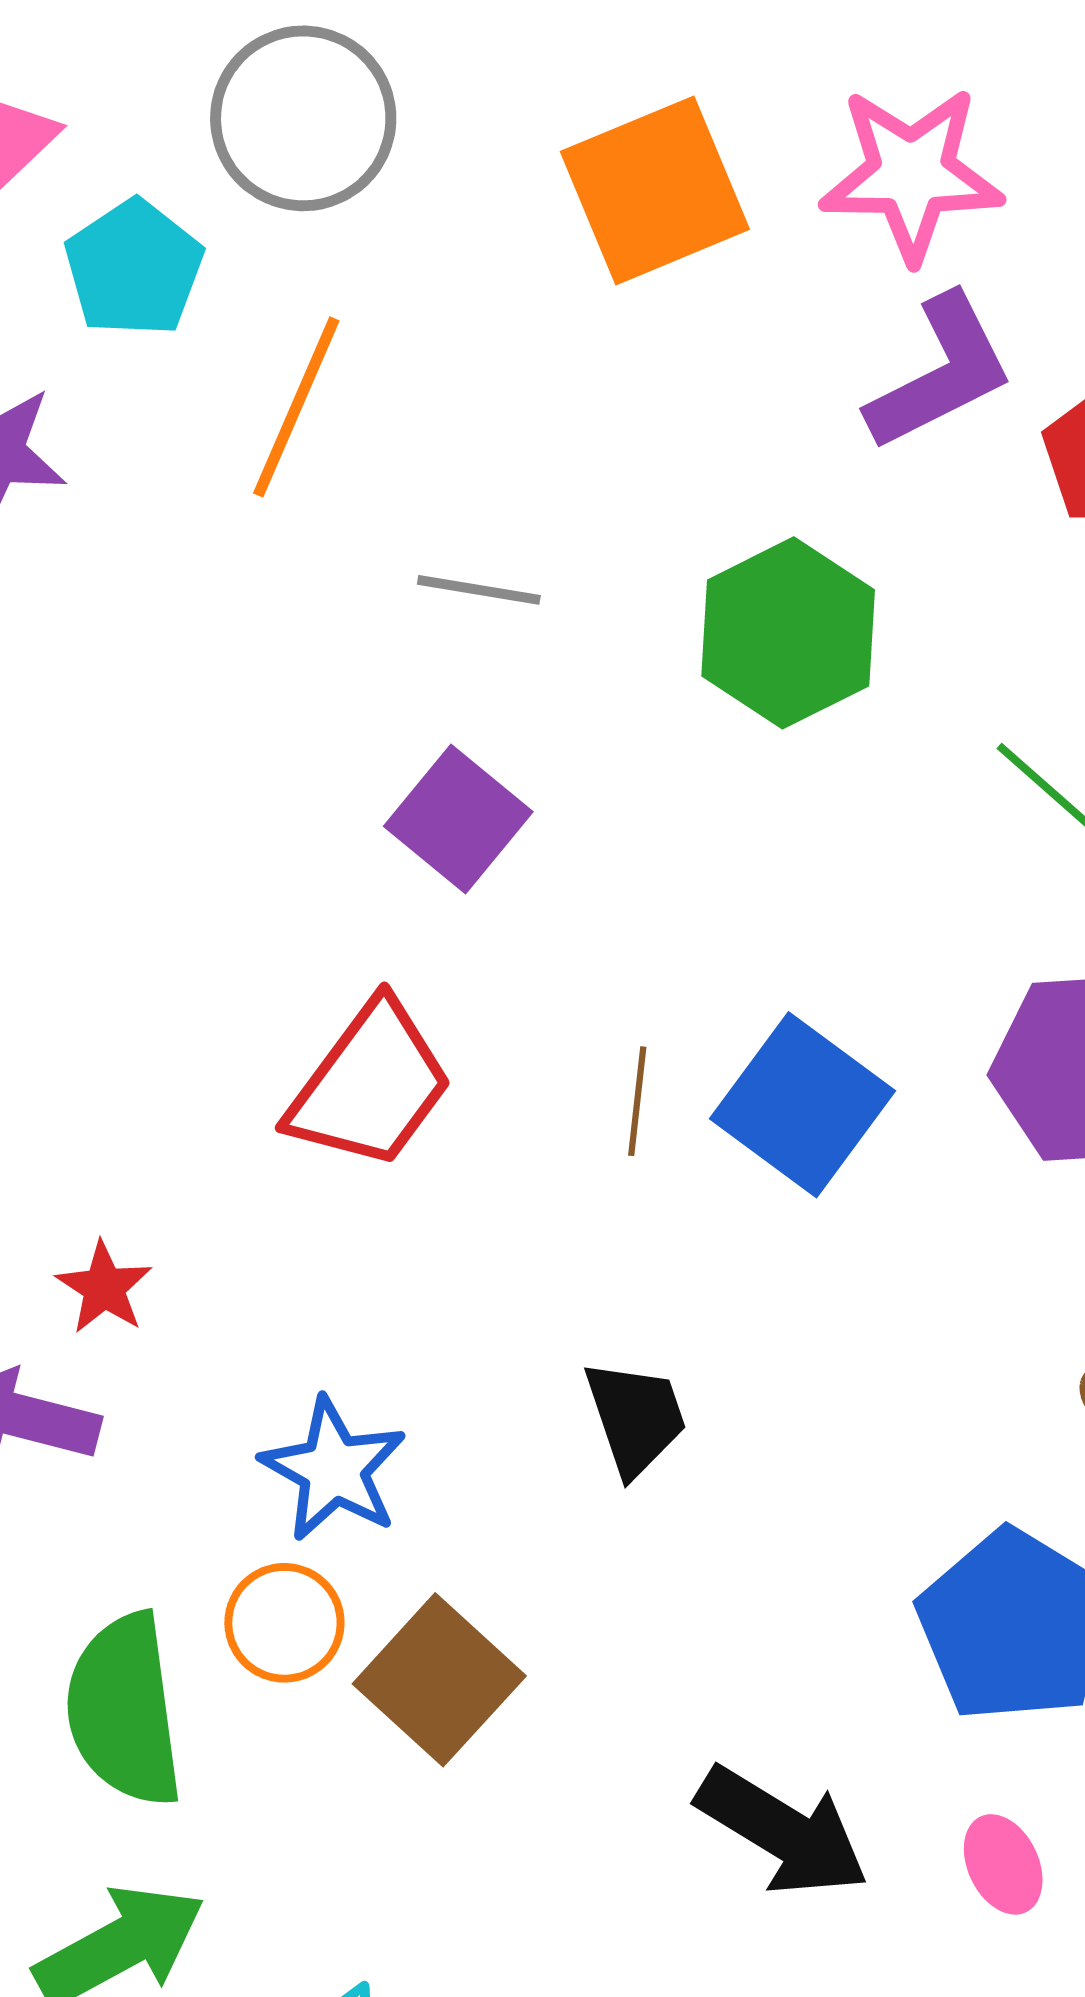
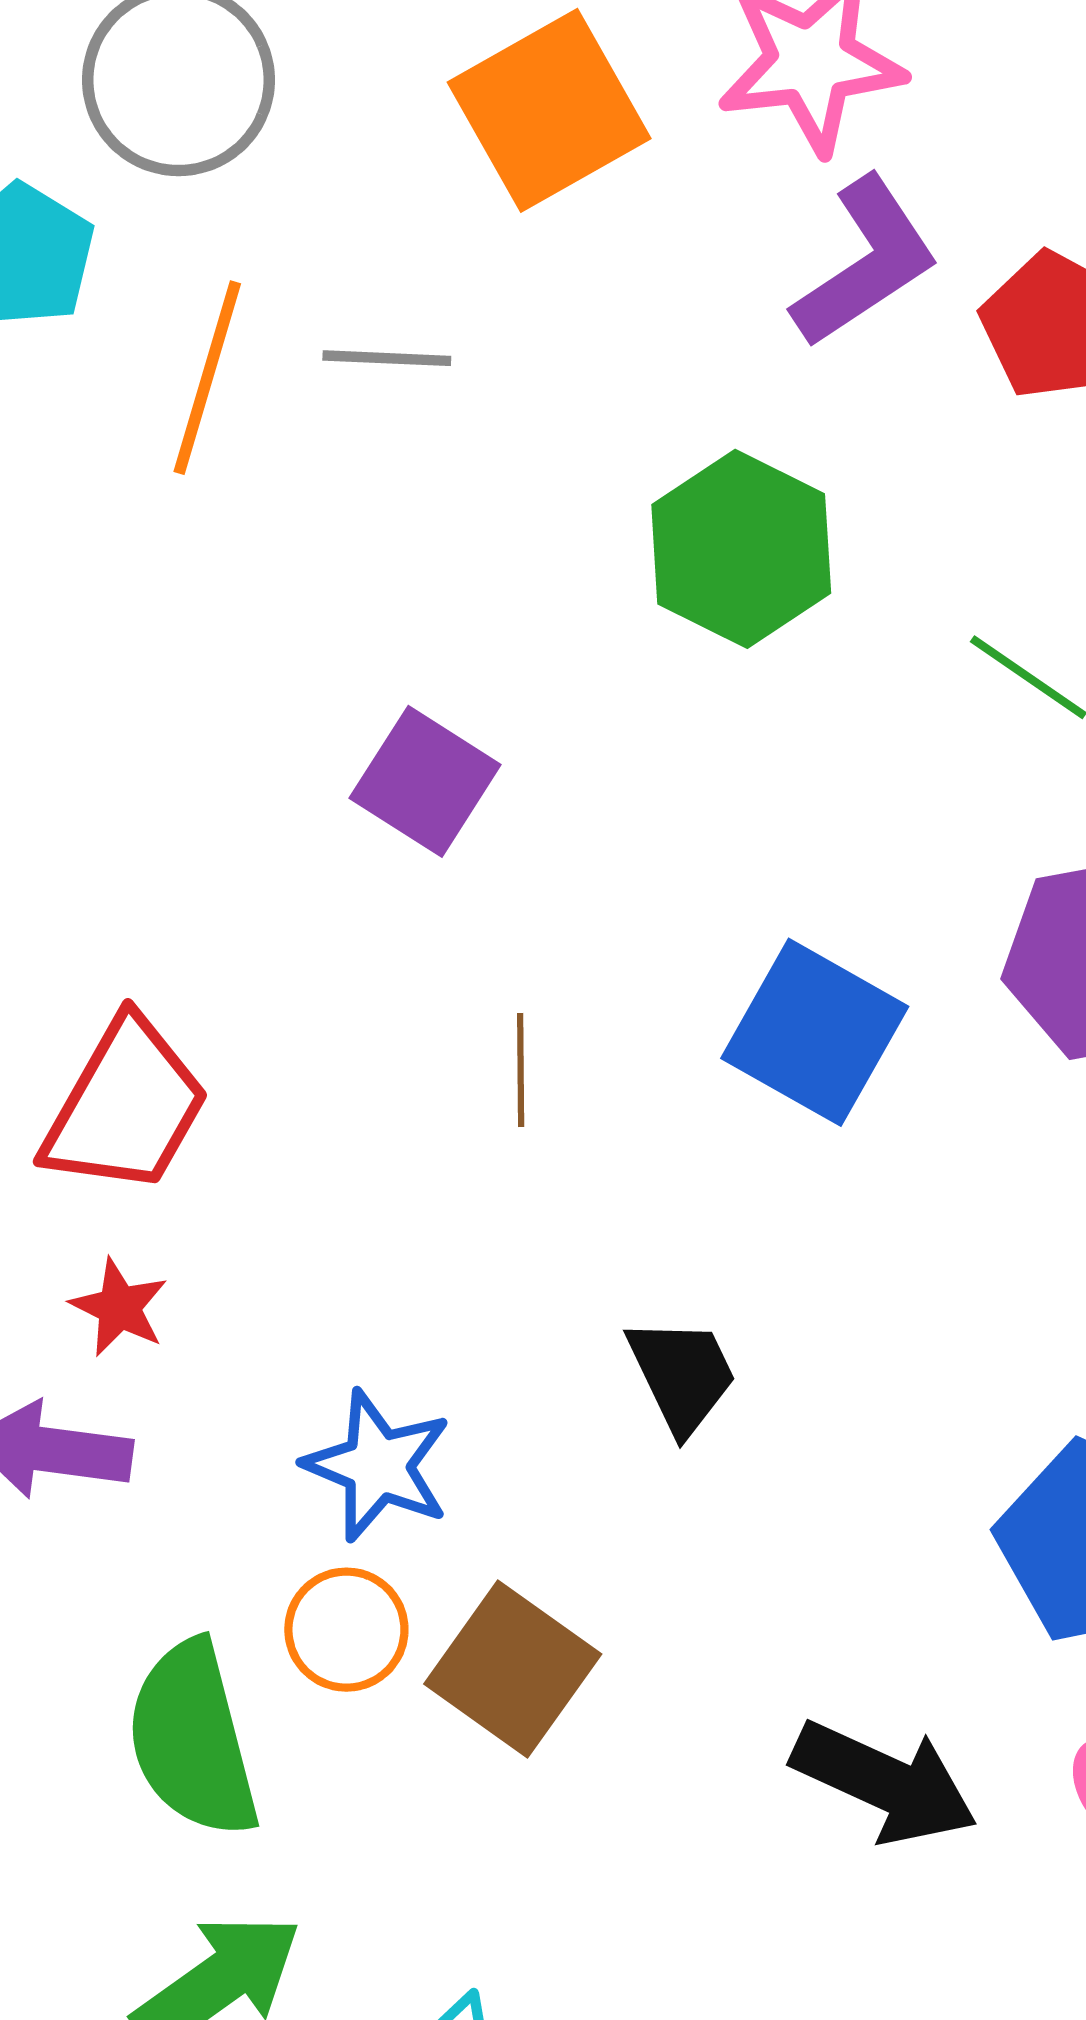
gray line: (479, 590) -> (387, 358), moved
red trapezoid: (370, 1085) -> (126, 1107), moved
brown line: (637, 1101) -> (521, 1070), moved

